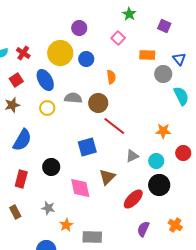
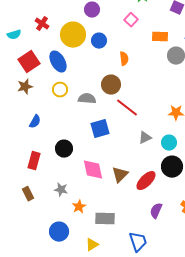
red cross: (23, 53) -> (42, 24), moved
red square: (16, 80) -> (29, 62), size x1.5
gray semicircle: (73, 98) -> (87, 99), moved
blue semicircle: (22, 140) -> (35, 122), size x0.6
brown triangle: (107, 177) -> (120, 175), moved

